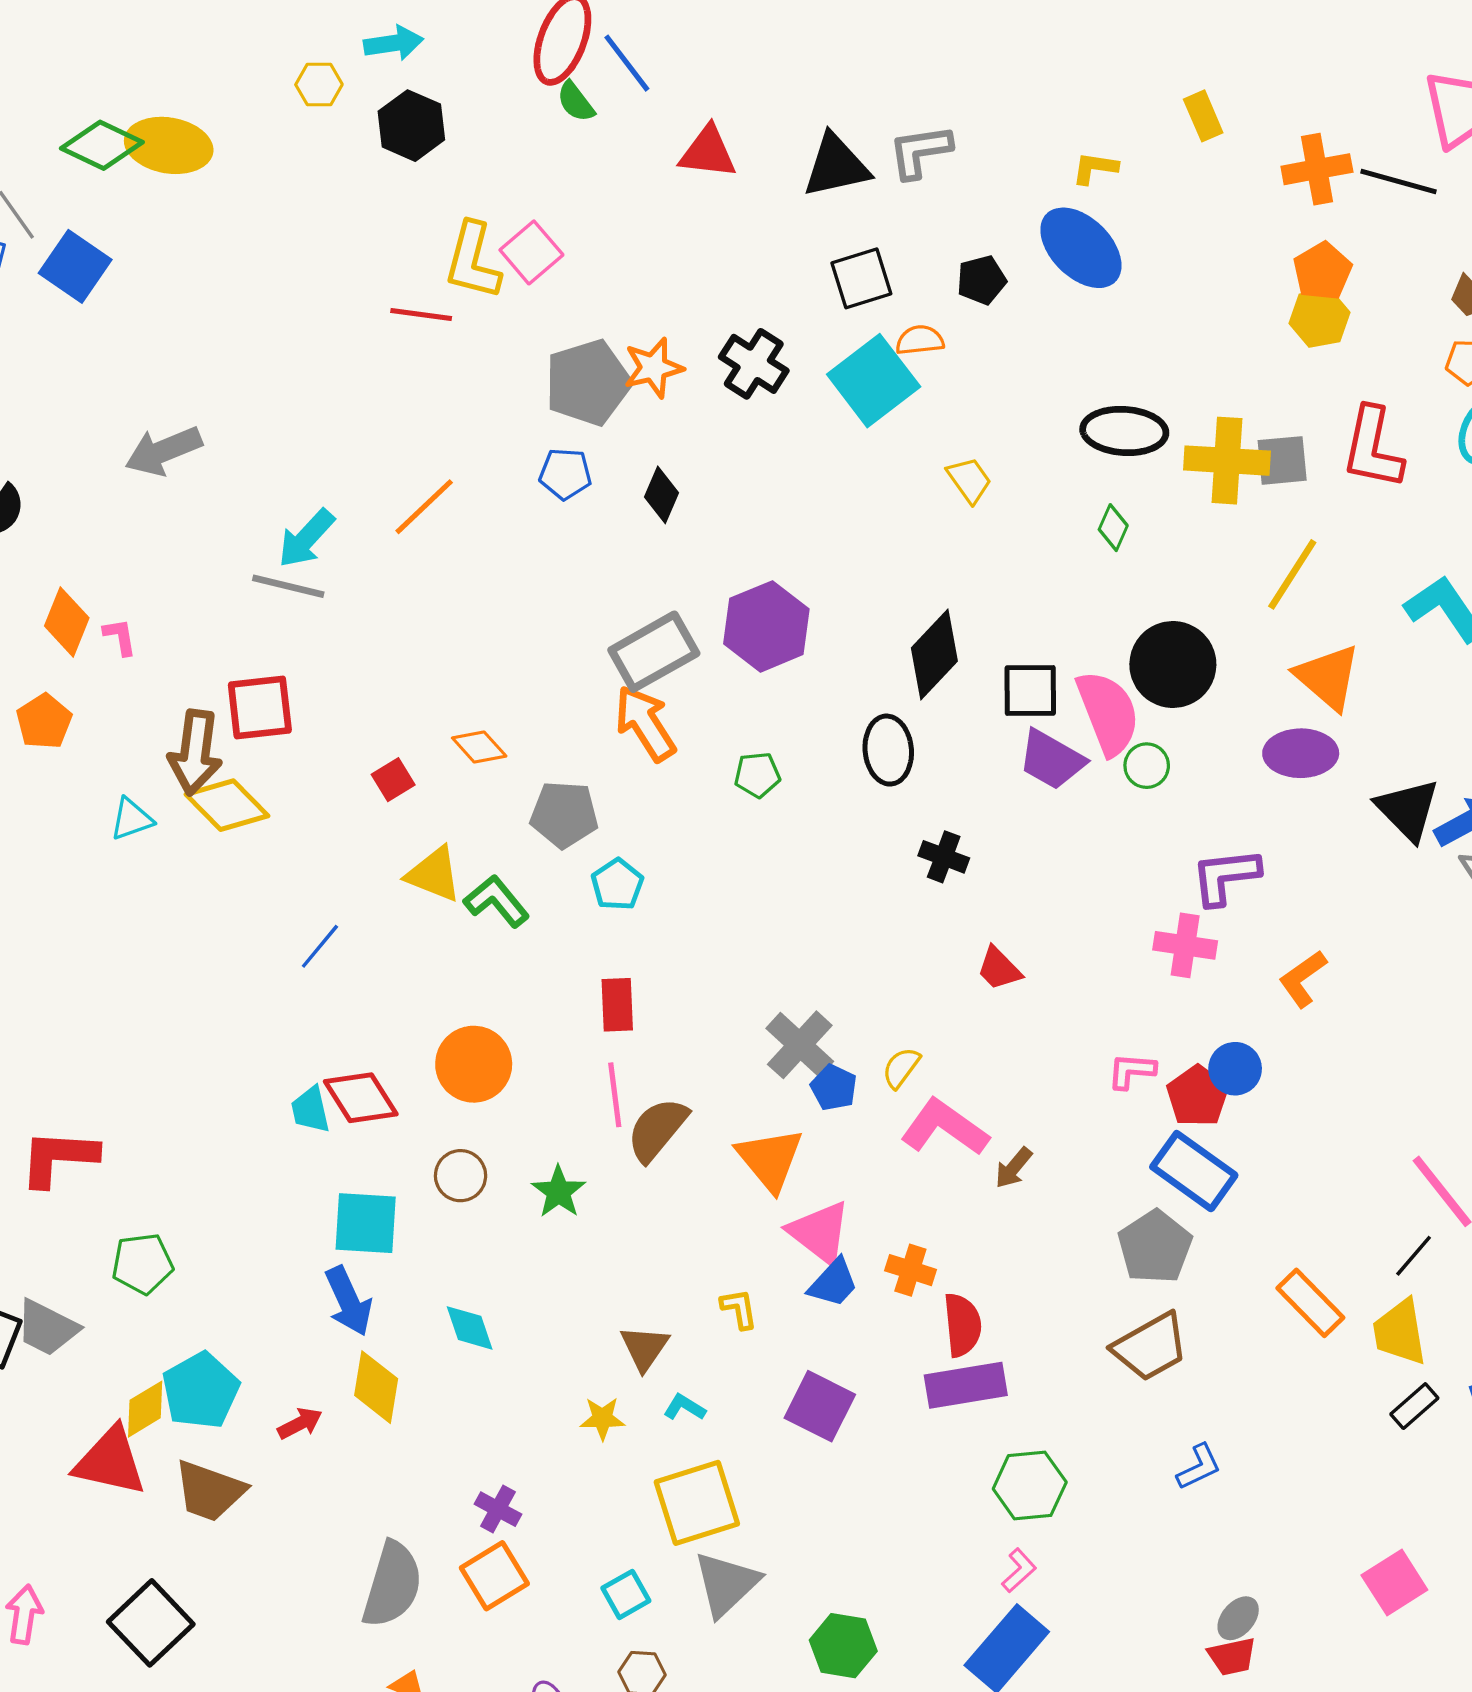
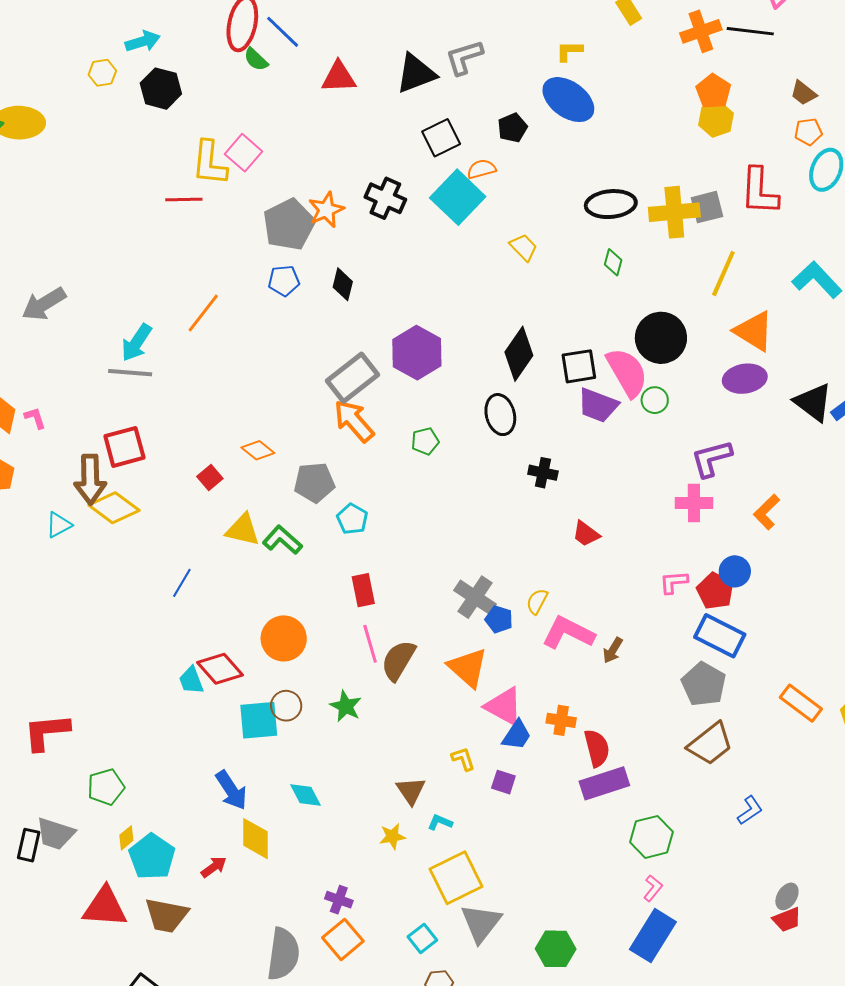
cyan square: (366, 1223) -> (259, 720), moved
purple square: (820, 1406) -> (503, 782), moved, size x0.6
yellow diamond: (145, 1409) -> (126, 838), moved, size x0.7

